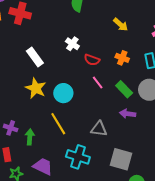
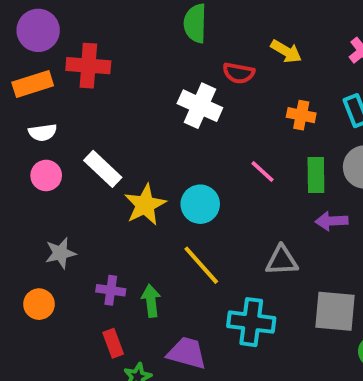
white cross: (72, 44) -> (200, 106), size x1.5
white rectangle: (35, 57) -> (103, 169), moved
red semicircle: (92, 60) -> (239, 73), moved
yellow star: (36, 88) -> (145, 205), turned 30
green rectangle: (124, 89) -> (316, 175), turned 54

